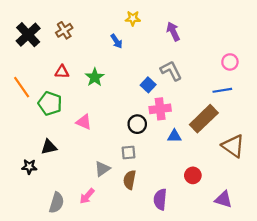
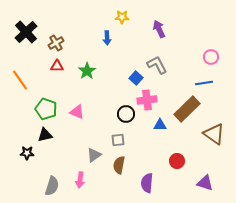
brown cross: (64, 30) -> (56, 43), moved
blue arrow: (117, 41) -> (107, 38), turned 32
green pentagon: (50, 103) -> (46, 109), moved
pink arrow: (87, 196) -> (80, 180), turned -35

